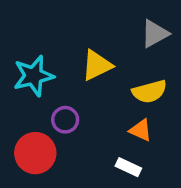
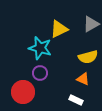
yellow triangle: (97, 65) -> (59, 29), moved
cyan star: (34, 76) -> (40, 48), moved, turned 30

